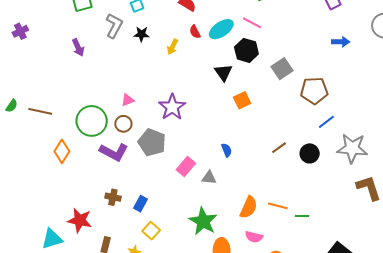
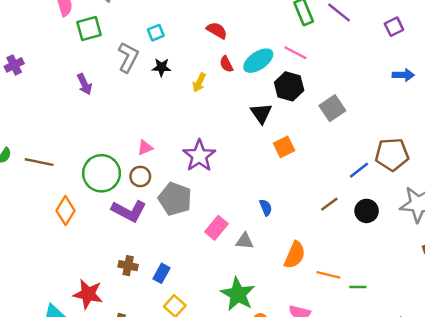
brown pentagon: (314, 91) -> (392, 155), moved
blue line: (326, 122) -> (359, 170), moved
orange semicircle: (249, 207) -> (295, 255), moved

